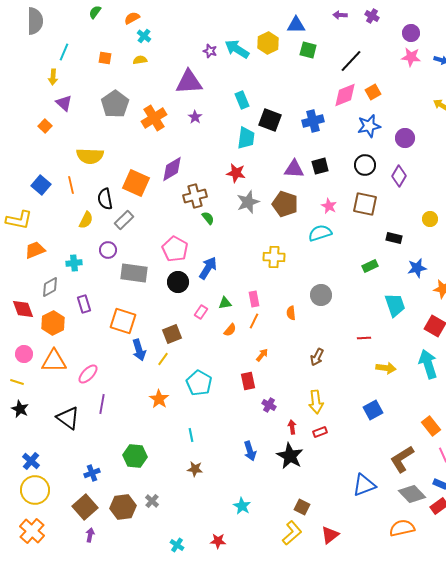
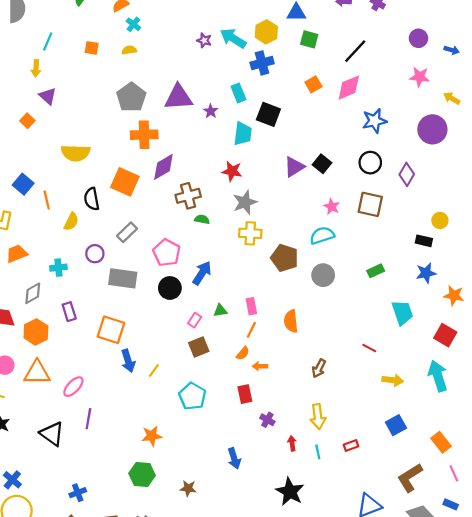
purple circle: (411, 33) -> (418, 38), moved
pink star: (411, 57) -> (420, 77), moved
purple triangle: (189, 82) -> (178, 97), moved
orange square: (373, 92) -> (313, 84), moved
gray pentagon: (115, 104) -> (131, 97), moved
purple star: (195, 117) -> (211, 111), moved
orange cross: (154, 118) -> (144, 135), moved, turned 30
blue cross: (313, 121) -> (262, 63), moved
purple circle: (405, 138) -> (432, 129), moved, size x1.4
black square: (320, 166) -> (322, 164), turned -36
purple triangle: (294, 169) -> (294, 167), turned -35
orange line: (71, 185) -> (47, 200), moved
brown pentagon: (285, 204) -> (285, 258), moved
green semicircle: (208, 218) -> (202, 219), turned -40
gray rectangle: (124, 220) -> (127, 232), moved
black rectangle: (394, 238) -> (424, 241), moved
yellow cross: (274, 257) -> (250, 233), moved
gray circle: (321, 295) -> (323, 275), moved
orange semicircle: (291, 313) -> (291, 321), size x1.5
orange semicircle: (230, 330) -> (243, 353), moved
brown square: (172, 334) -> (199, 347), moved
red line: (364, 338) -> (369, 348), turned 32
orange arrow: (262, 355) -> (260, 366), turned -128
orange star: (159, 399) -> (152, 436), moved, turned 30
blue square: (373, 410) -> (396, 425), moved
red rectangle: (320, 432) -> (351, 446), moved
cyan line: (191, 435) -> (318, 452), moved
blue arrow: (250, 451) -> (234, 458), moved
green hexagon: (135, 456) -> (142, 474), moved
black star: (290, 456) -> (290, 492), moved

